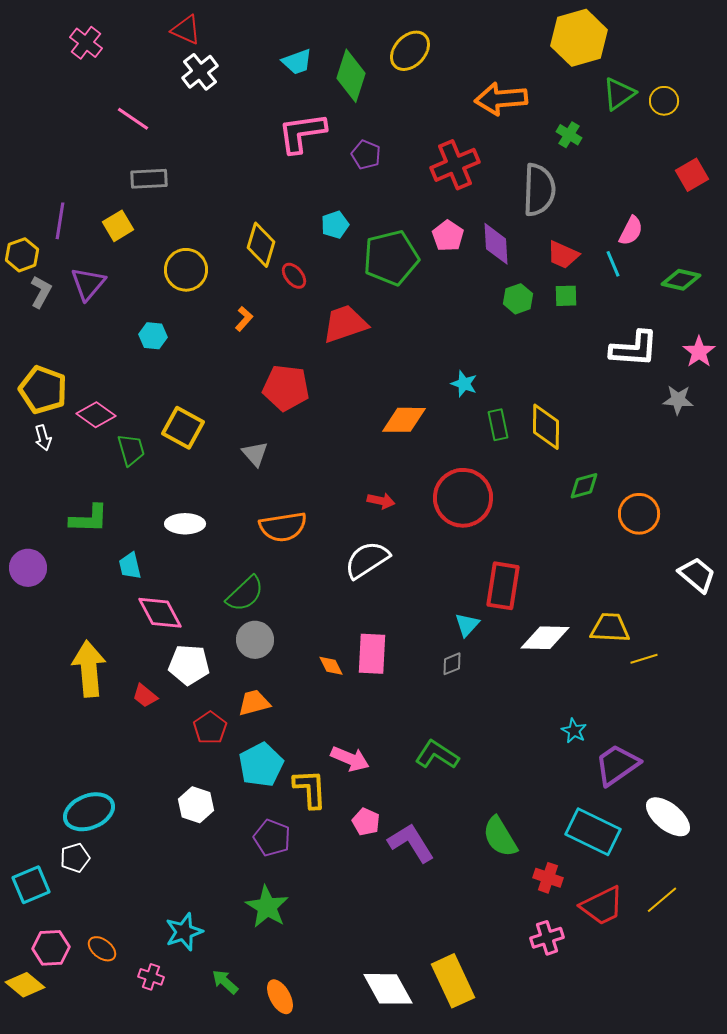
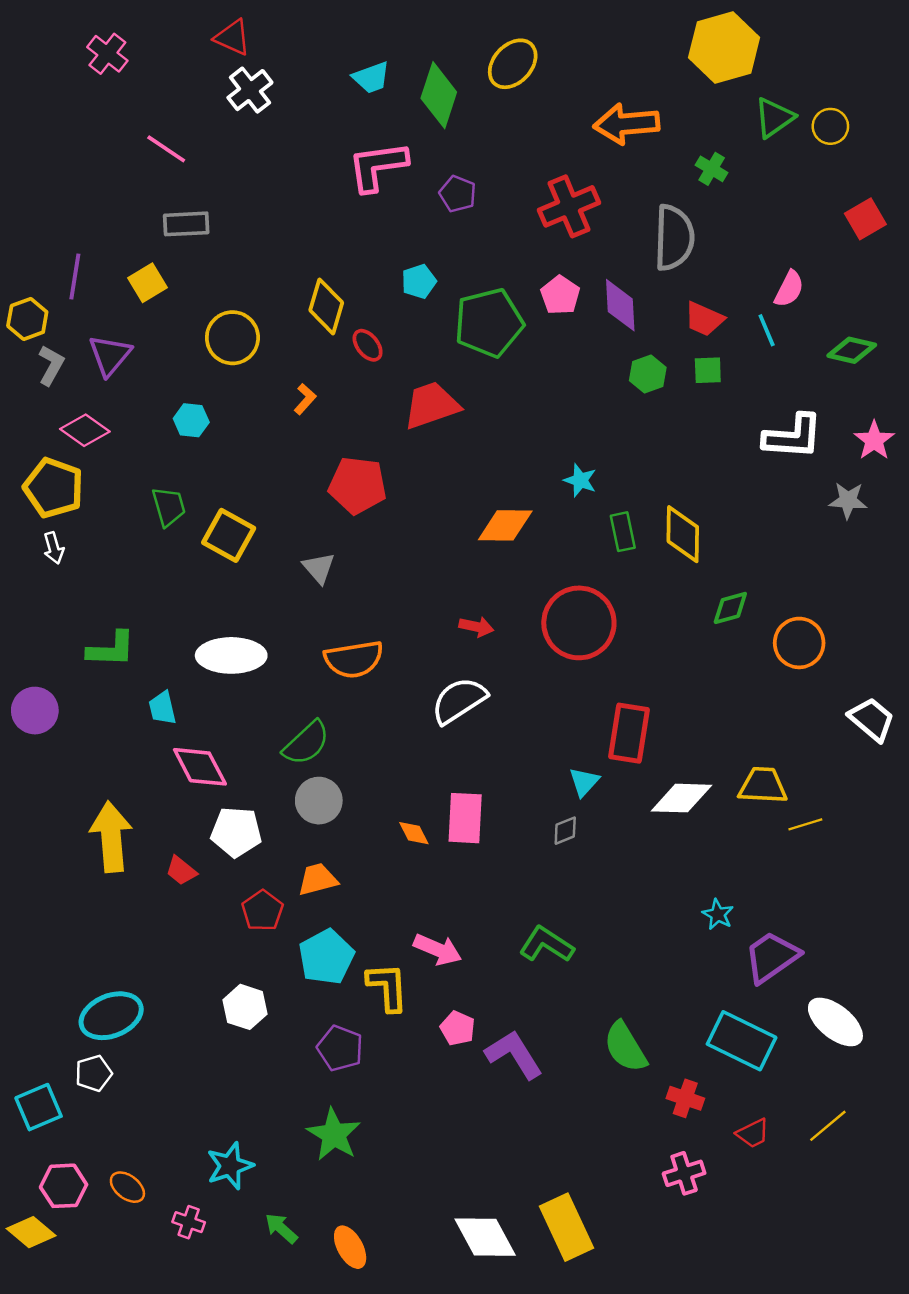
pink diamond: (96, 415) -> (85, 430), moved
green trapezoid: (131, 450) -> (169, 507), moved
white ellipse: (185, 524) -> (231, 655), size x1.4
red trapezoid: (602, 906) -> (753, 1133), size x0.6

